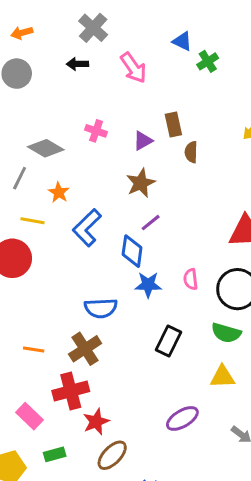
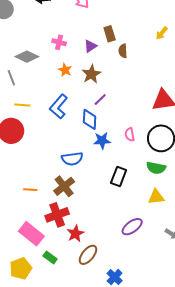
gray line: (20, 178) -> (11, 78), turned -42
orange star: (59, 192) -> (65, 70), moved
pink rectangle: (29, 416) -> (31, 234), size x1.4
green rectangle: (55, 454) -> (50, 257), turned 56

